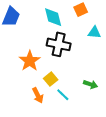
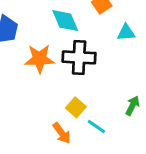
orange star: (30, 61) -> (39, 59), moved, turned -30
green arrow: (90, 84) -> (132, 106), turned -72

